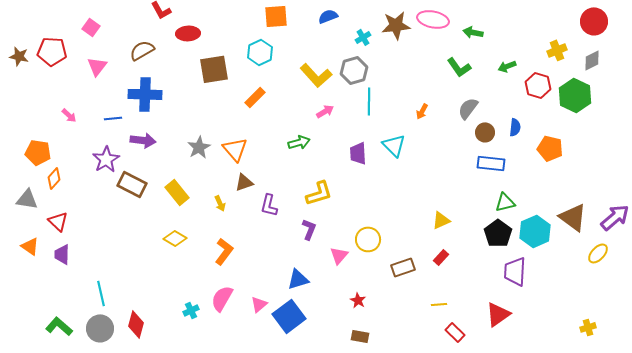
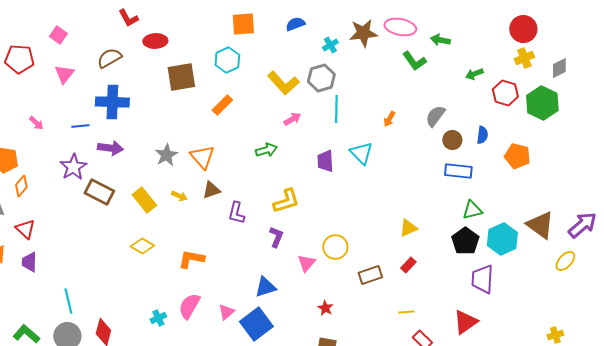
red circle: (594, 21) -> (523, 29), moved
green L-shape: (459, 67) -> (414, 61), moved
yellow arrow: (220, 203) -> (179, 196), moved, turned -42
orange L-shape: (224, 251) -> (191, 259), turned -116

